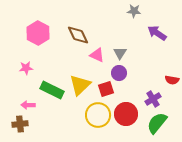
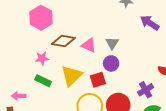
pink hexagon: (38, 33) -> (41, 18), moved
brown diamond: (78, 35) -> (63, 41), moved, turned -55
pink star: (26, 68) -> (42, 58), moved
green rectangle: (52, 90) -> (43, 81), size x0.7

